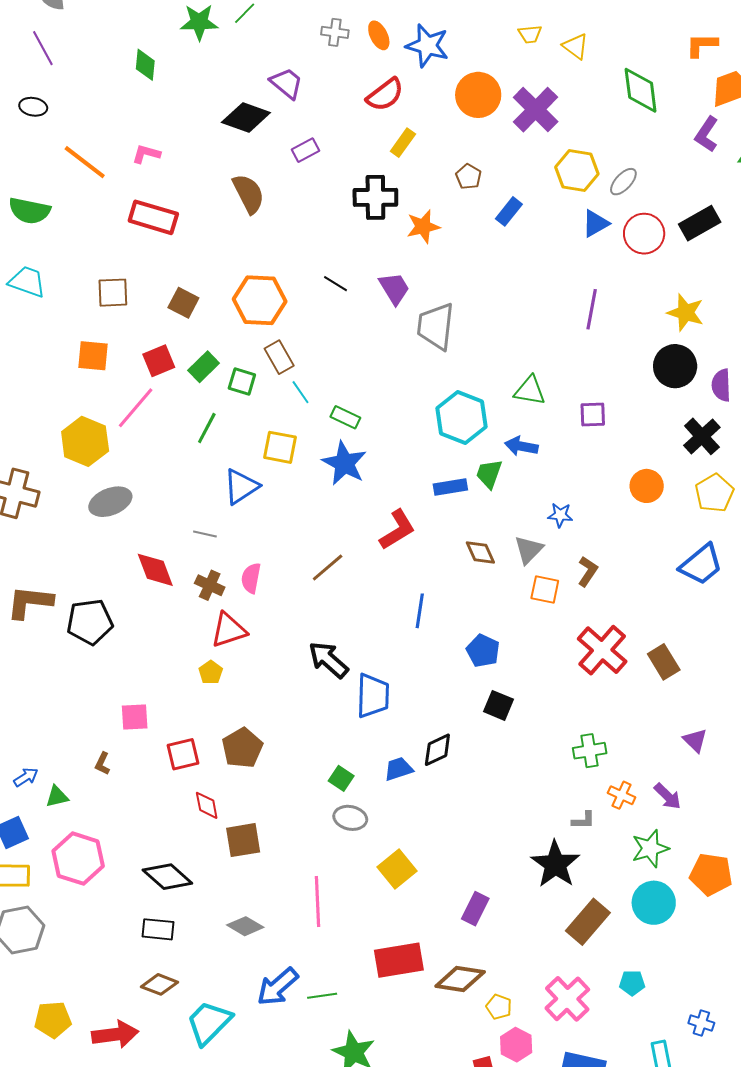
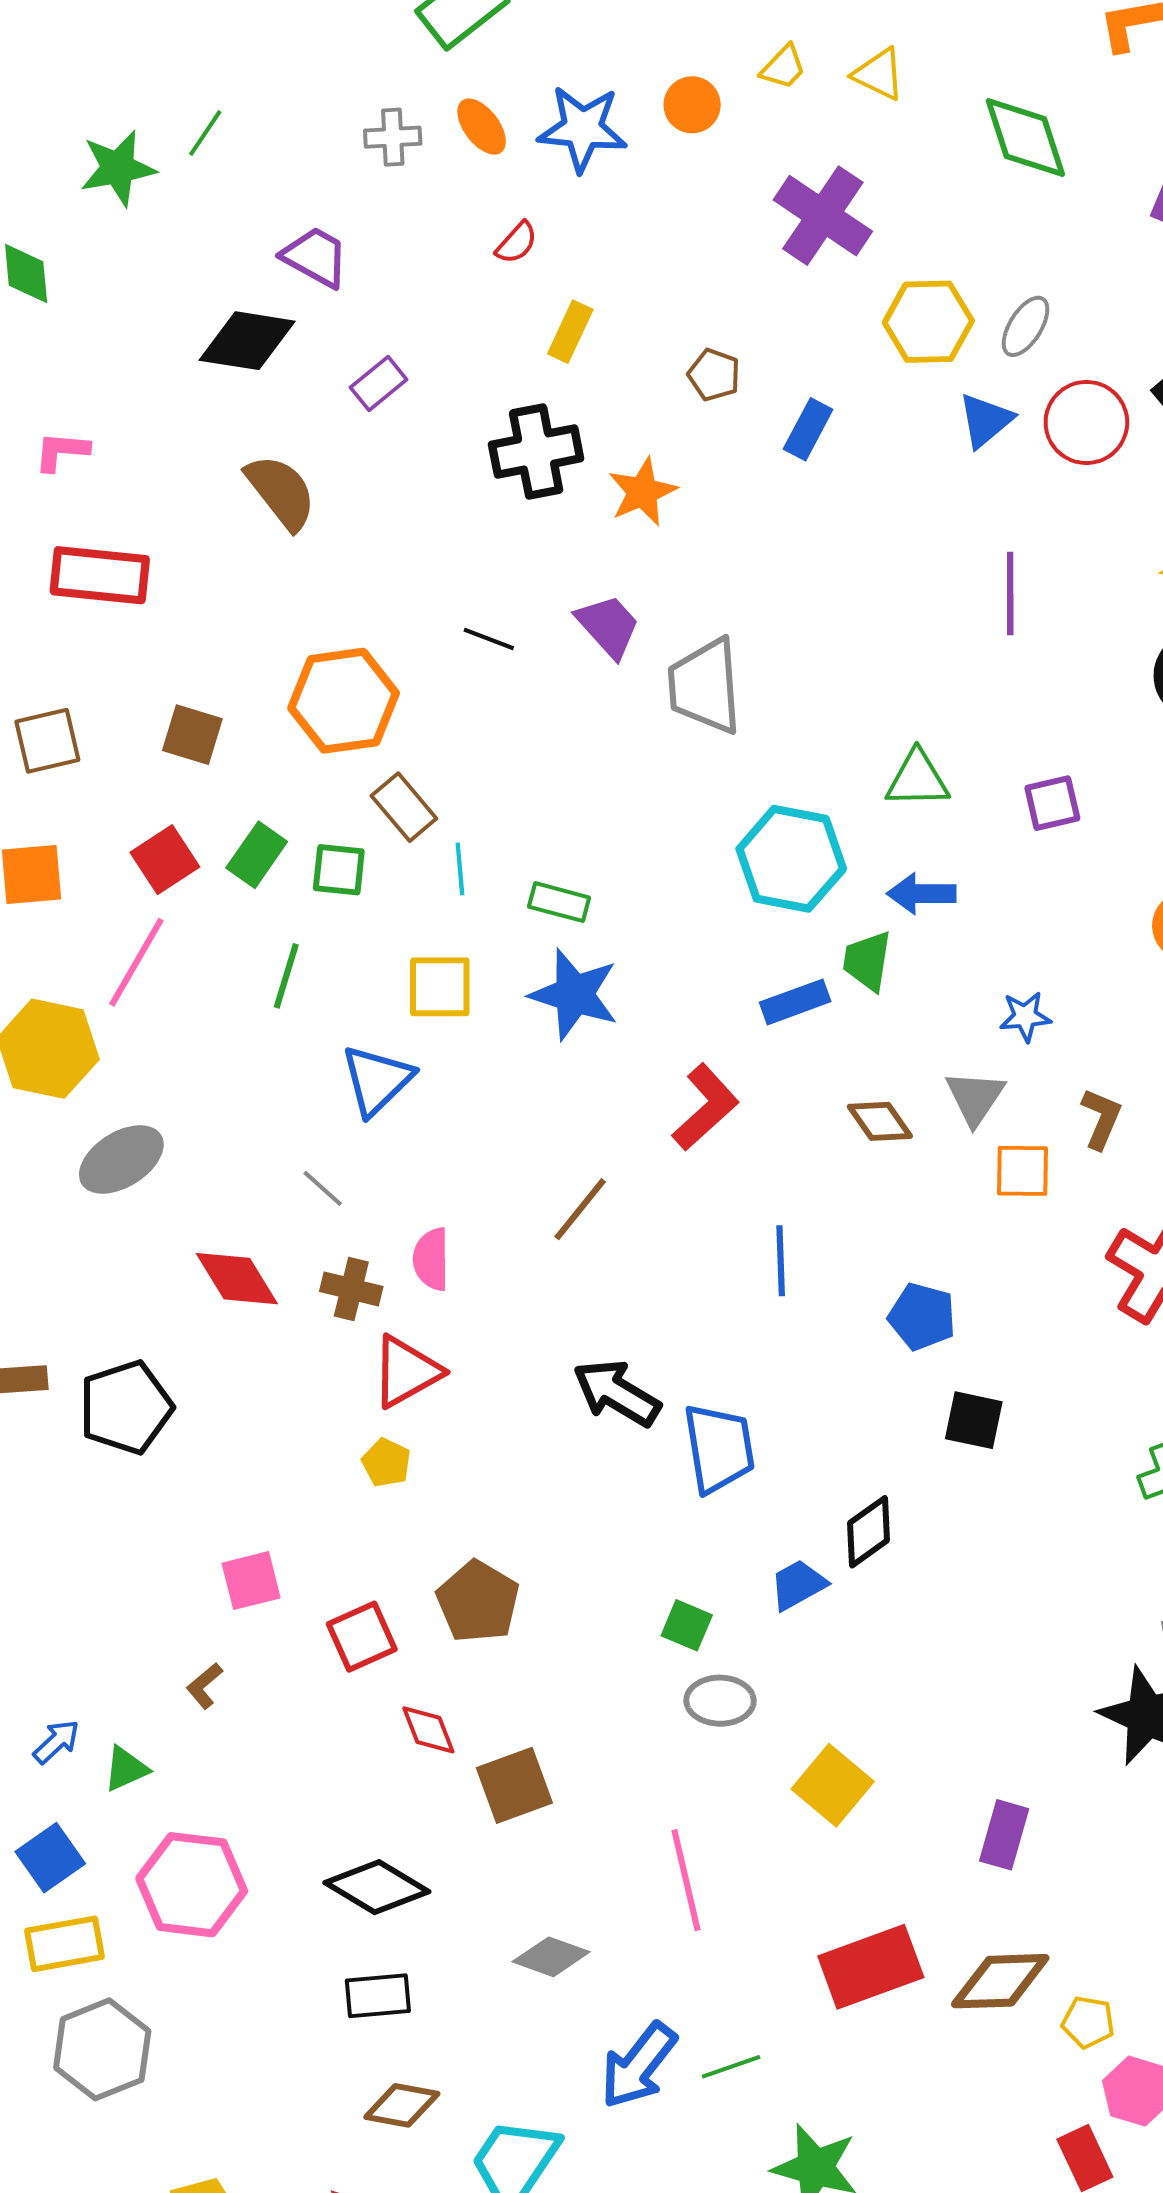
yellow trapezoid: (530, 34) -> (783, 67), turned -30
red semicircle: (385, 95) -> (517, 243), size x0.6
orange circle: (478, 95) -> (692, 105), moved, size x0.6
cyan line: (301, 392) -> (460, 869), turned 40
gray line: (205, 534) -> (323, 1188), turned 40
brown L-shape: (102, 764) -> (204, 1686), turned 35

